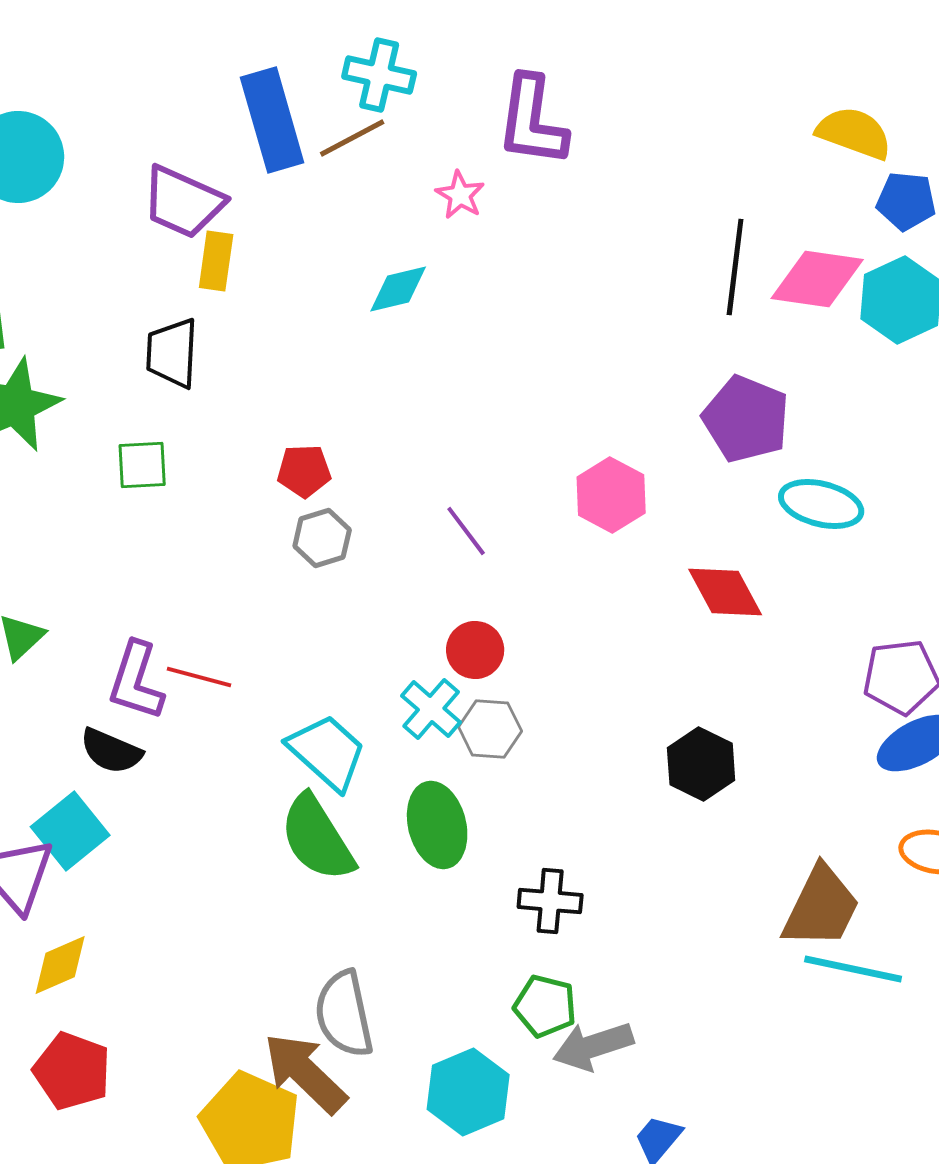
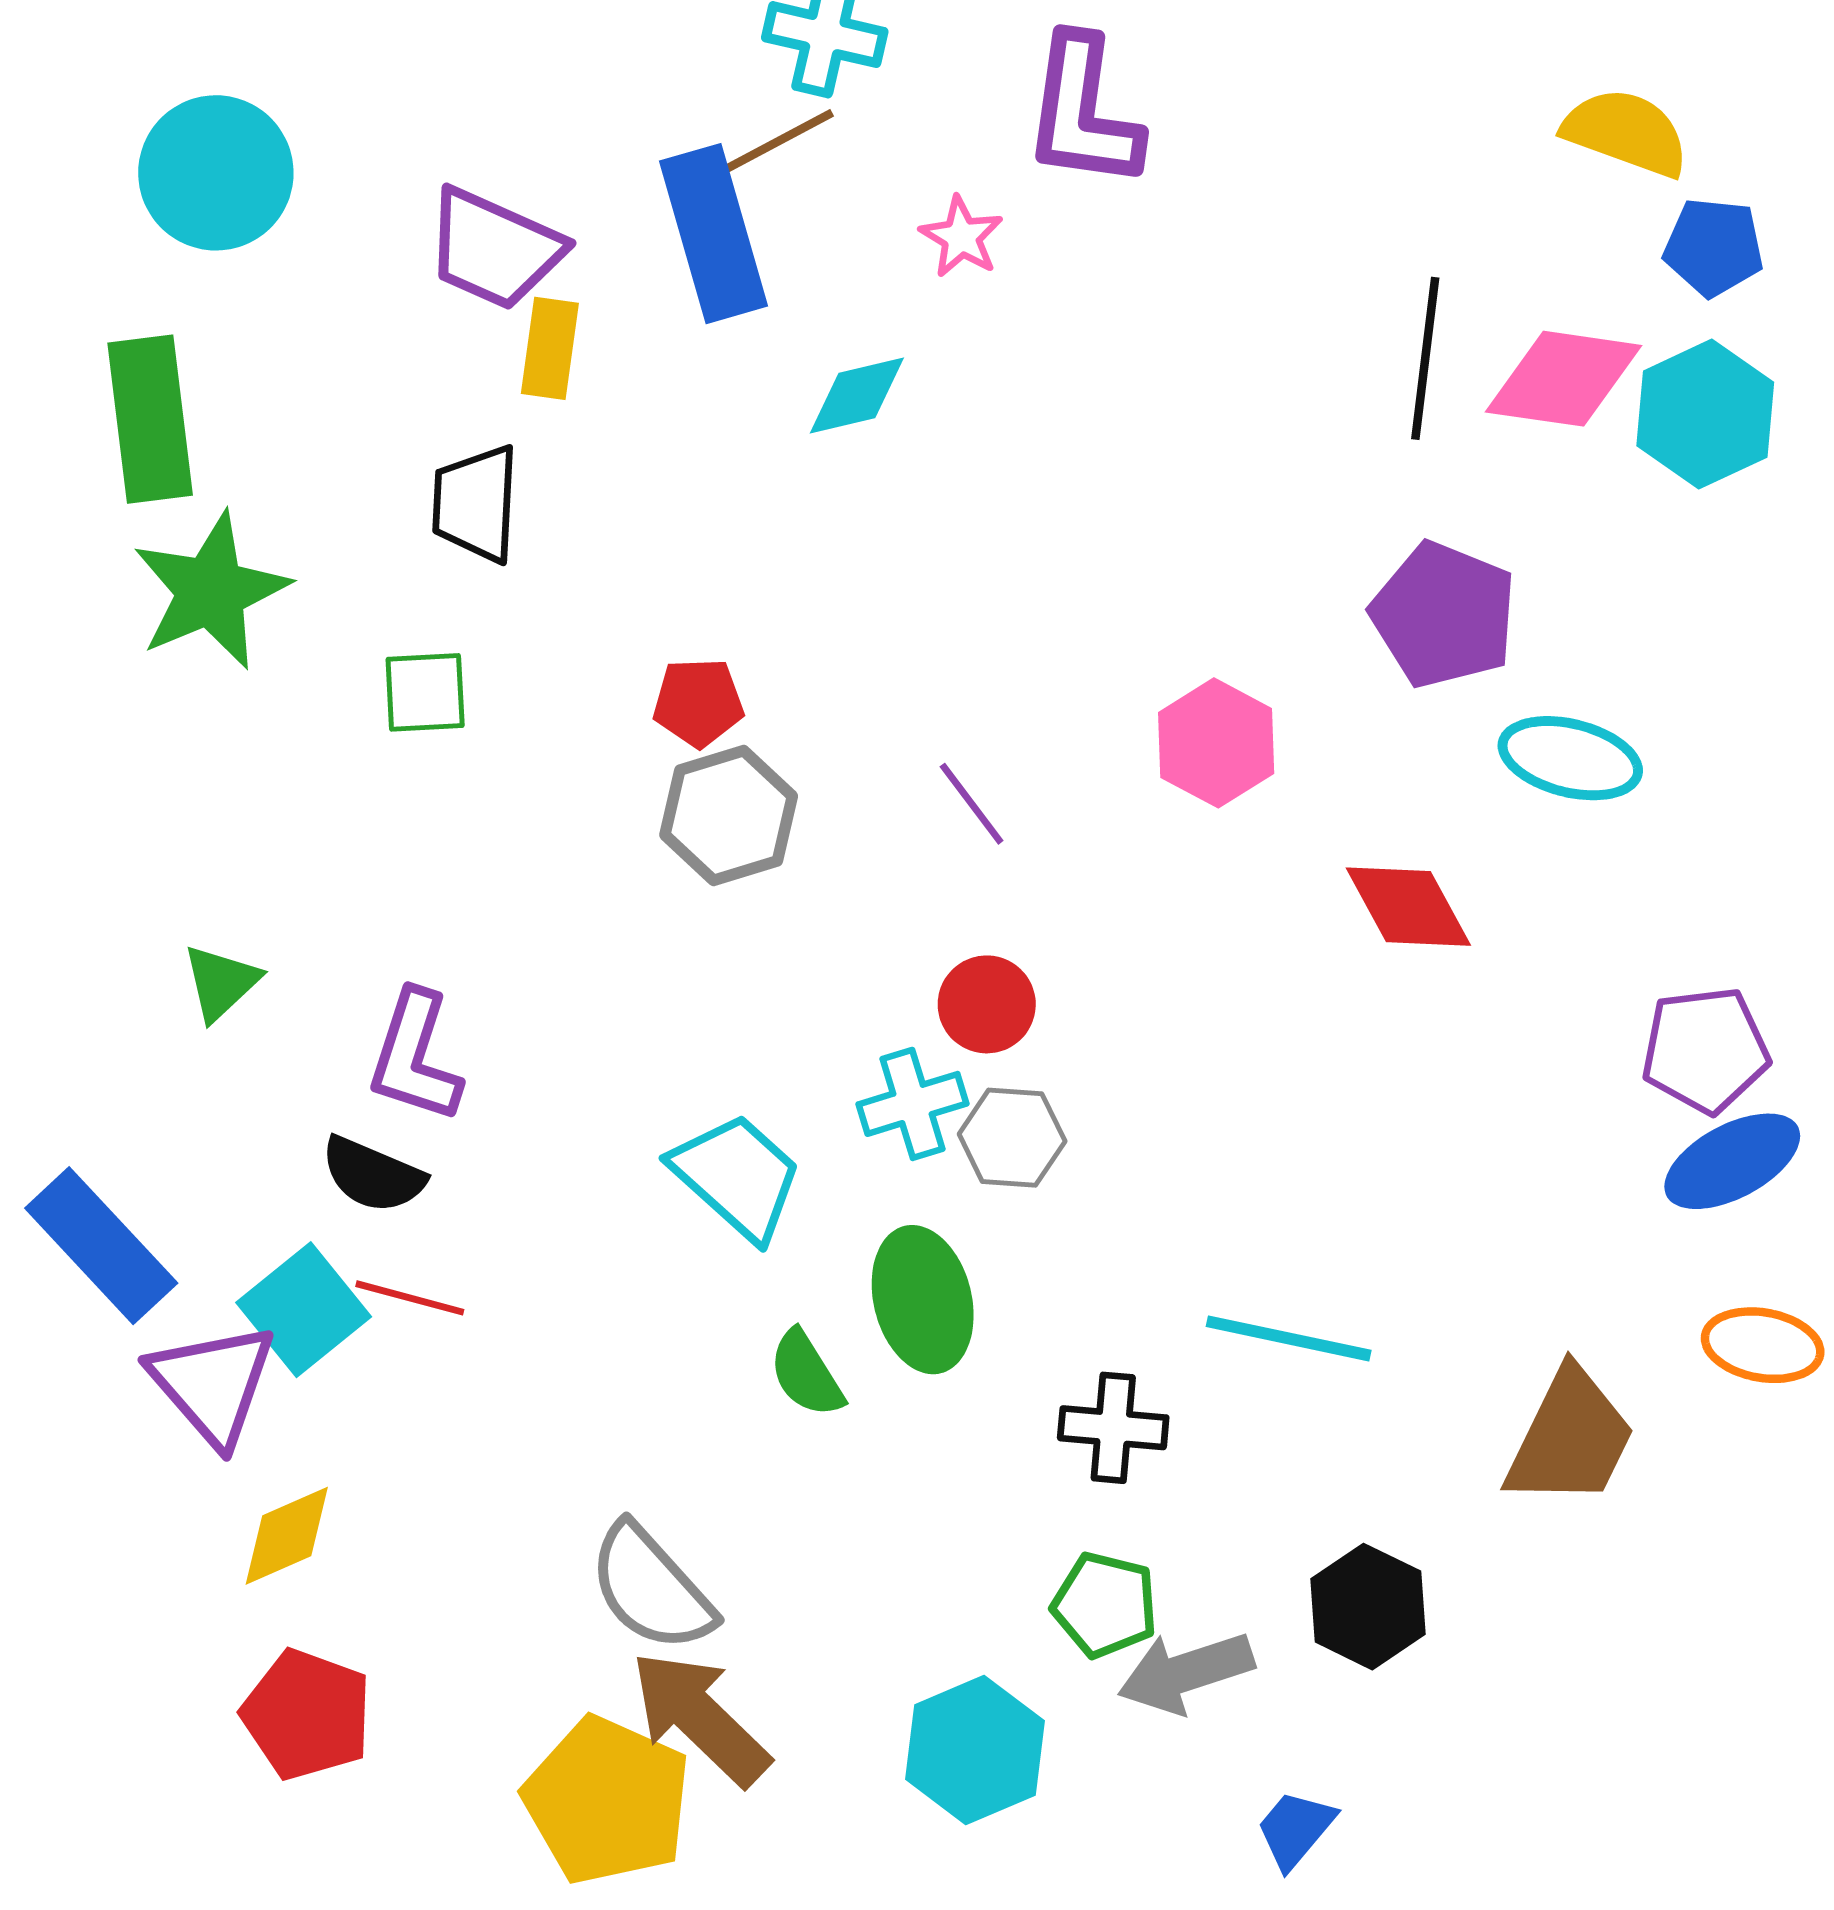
blue rectangle: (272, 120) -> (713, 234), moved
gray hexagon: (322, 538) -> (729, 816), size x1.4
red line: (199, 677) -> (410, 1298), moved
cyan cross: (431, 709) -> (912, 1104), turned 32
black hexagon: (701, 764) -> (1368, 1607), moved
green semicircle: (317, 838) -> (806, 1374), moved, size x0.6
cyan line: (853, 969) -> (1289, 1338), moved
gray semicircle: (344, 1014) -> (651, 1588), moved, turned -30

